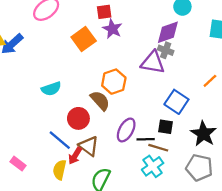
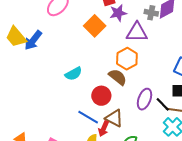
purple star: (112, 29) -> (118, 13), turned -30
gray cross: (166, 50) -> (151, 13), moved
purple triangle: (153, 62) -> (137, 32), moved
black line: (146, 139) -> (163, 104), turned 56

